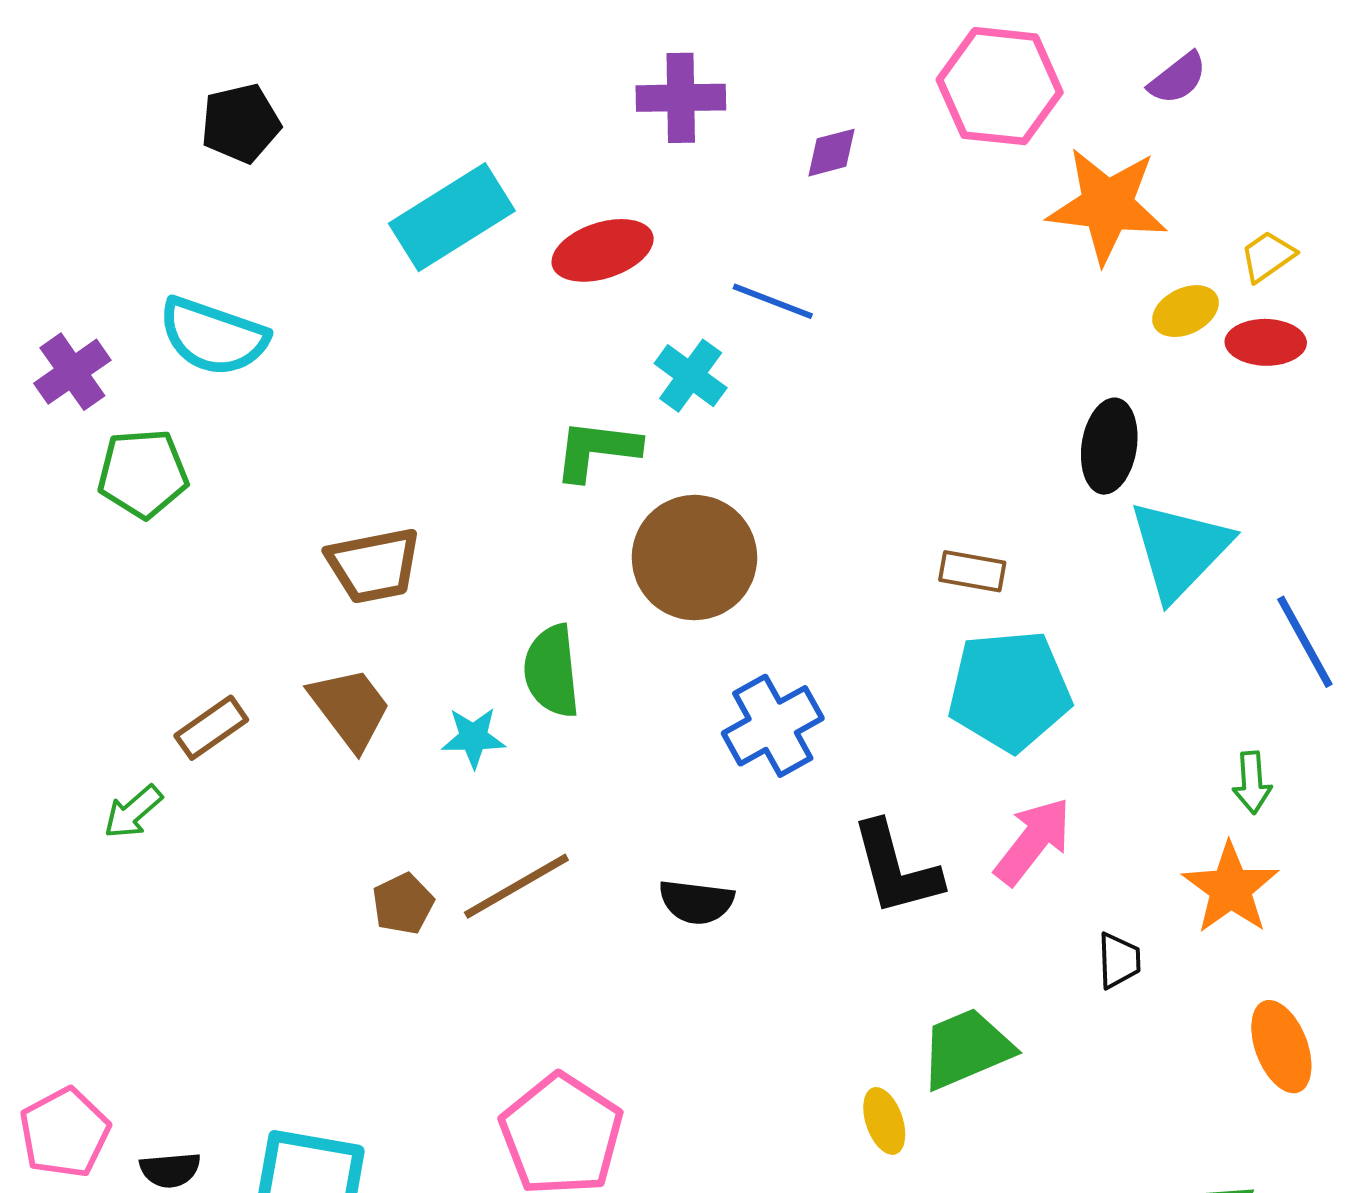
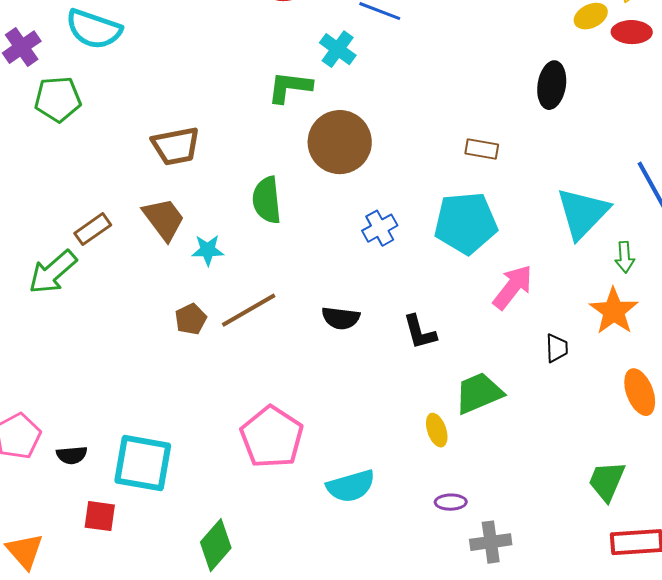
cyan triangle: (1180, 550) -> (583, 213), moved
cyan pentagon: (1009, 691) -> (466, 223), moved
blue cross: (773, 726) -> (380, 228), size x0.7
cyan star: (473, 738) -> (208, 250), moved
green arrow: (133, 812) -> (53, 272), size x1.6
black L-shape: (896, 869) -> (420, 332), moved, size x0.7

